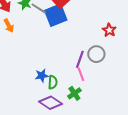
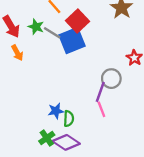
gray circle: (96, 54) -> (111, 79), moved
green cross: (74, 93) -> (47, 138), moved

